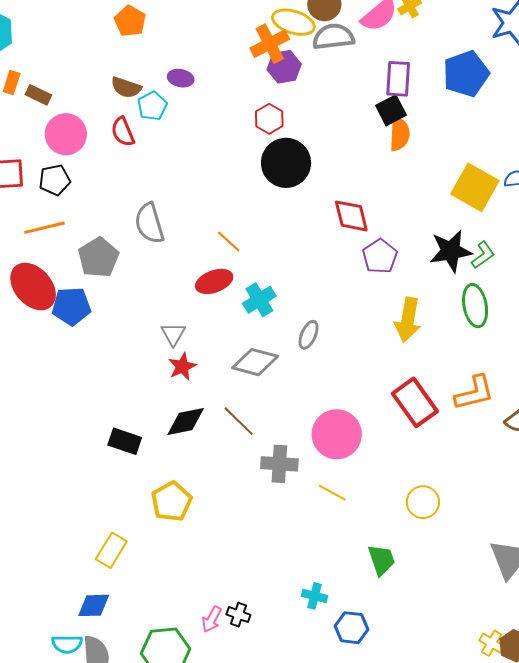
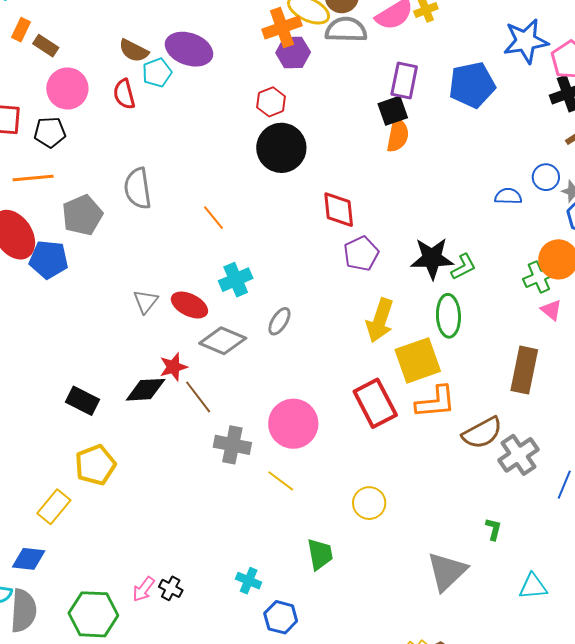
purple ellipse: (181, 78) -> (189, 49), size x1.8
yellow square: (475, 187) -> (418, 360), moved, turned 33
red ellipse: (214, 281) -> (189, 305), moved, turned 39
red star: (182, 367) -> (173, 367), moved
yellow pentagon: (171, 501) -> (95, 465), moved

